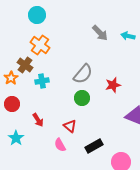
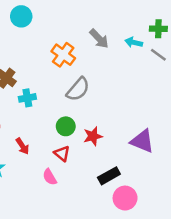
orange cross: (40, 45) -> (63, 55), moved
red star: (113, 85) -> (93, 136), moved
green circle: (82, 98) -> (66, 126), moved
black rectangle: (94, 146) -> (109, 176), moved

